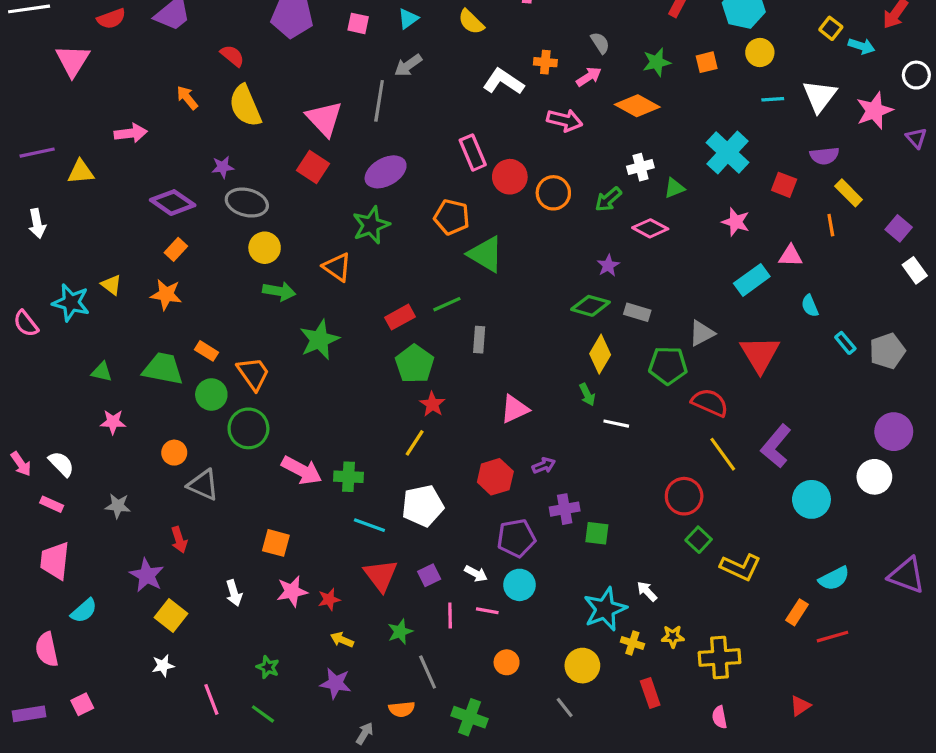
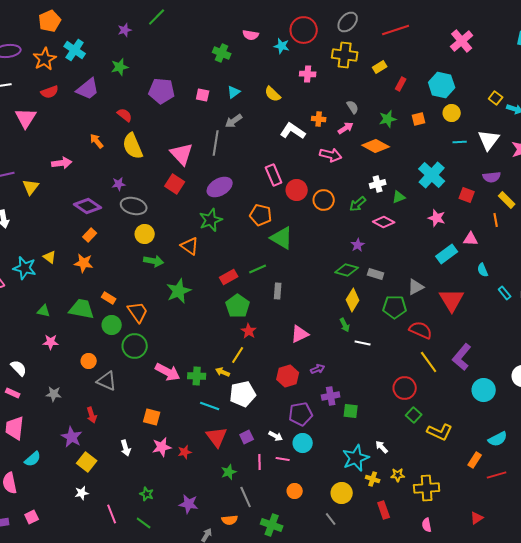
yellow triangle: (81, 172) -> (31, 187), turned -48
yellow arrow: (342, 640) -> (223, 372), moved

